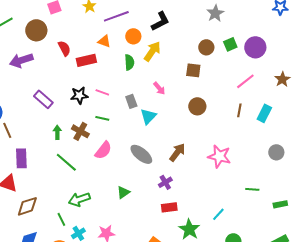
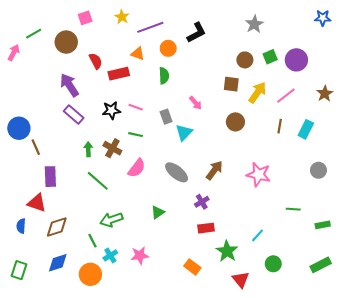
yellow arrow: (152, 51) -> (258, 92), moved
purple arrow: (21, 60) -> (69, 85), moved, turned 75

